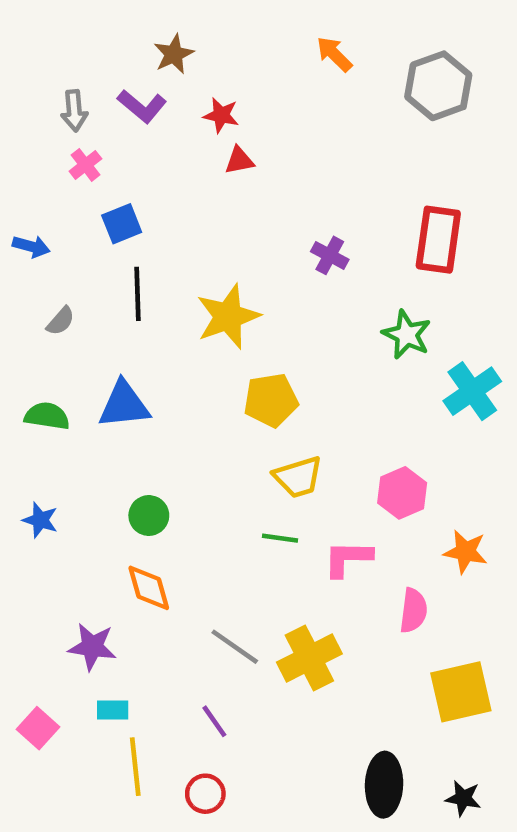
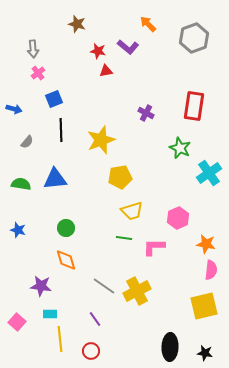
brown star: (174, 54) -> (77, 24), turned -30
purple L-shape: (142, 106) -> (128, 47), moved
pink semicircle: (413, 610) -> (211, 270), moved

